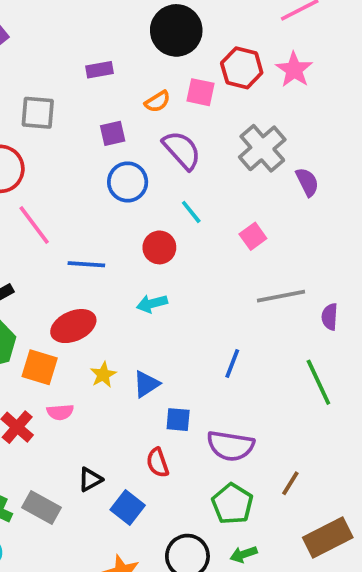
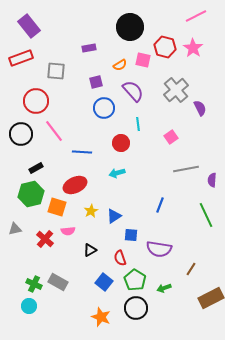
cyan line: (191, 212) -> (138, 124), turned 32
black triangle: (90, 479) -> (90, 250), moved
green pentagon: (232, 504) -> (135, 280), moved
green arrow: (244, 554) -> (164, 288), moved

